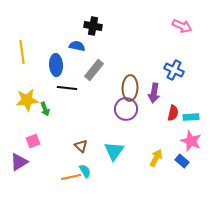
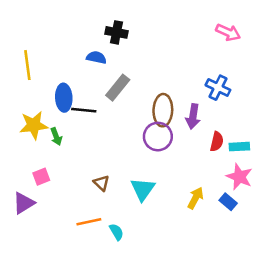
blue ellipse: (56, 65) -> (64, 98), moved
cyan semicircle: (85, 171) -> (116, 232), moved

